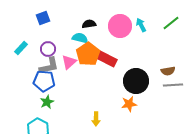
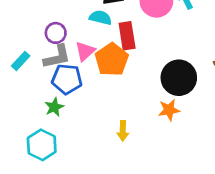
cyan rectangle: (21, 48) -> (21, 61), moved
orange pentagon: (88, 54) -> (112, 60), moved
red rectangle: (107, 59) -> (127, 36), moved, turned 54
blue pentagon: (44, 81) -> (67, 79), moved

